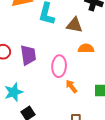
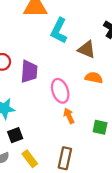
pink ellipse: (59, 66) -> (60, 91), turned -35

